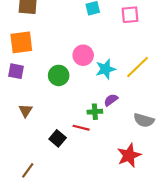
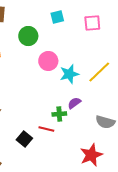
green circle: (59, 75) -> (28, 36), moved

